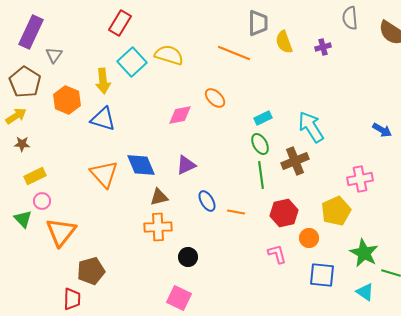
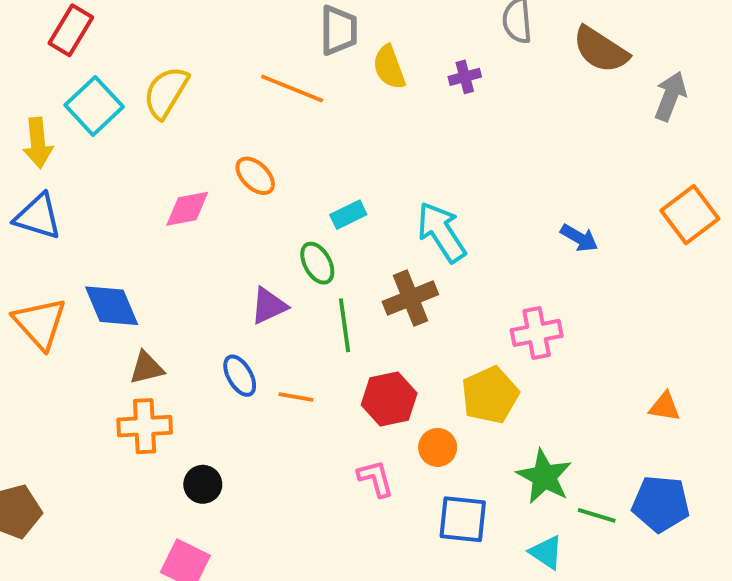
yellow semicircle: (169, 55) -> (166, 92), turned -76
green ellipse: (260, 144) -> (317, 263), moved
purple triangle: (186, 165) -> (269, 306), moved

